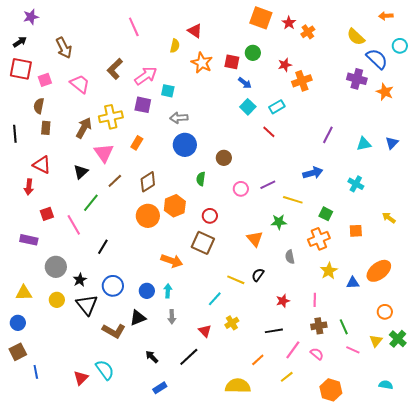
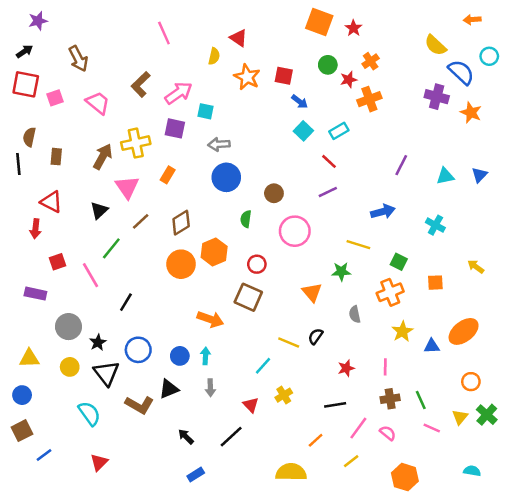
orange cross: (308, 32) -> (371, 61), moved
green circle: (253, 53) -> (328, 65), moved
brown semicircle: (39, 106) -> (29, 137), moved
purple line: (268, 185) -> (328, 192), moved
pink circle: (241, 189) -> (295, 231), size x1.6
cyan semicircle: (105, 370) -> (89, 413), moved
blue line: (36, 372) -> (44, 455), turned 64

